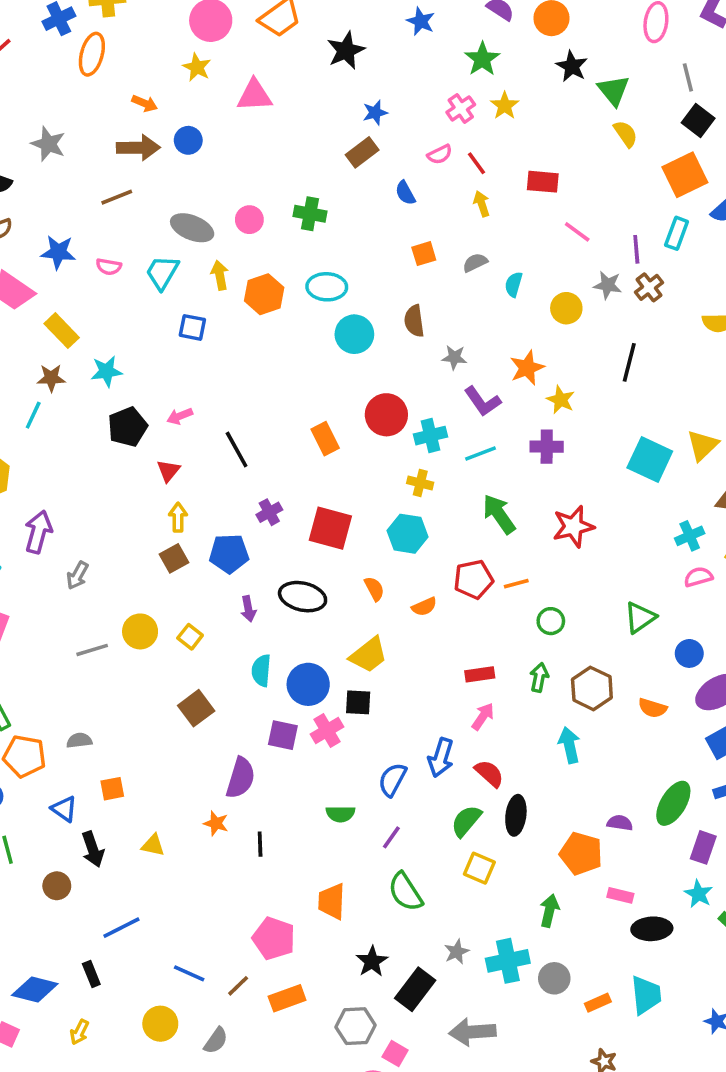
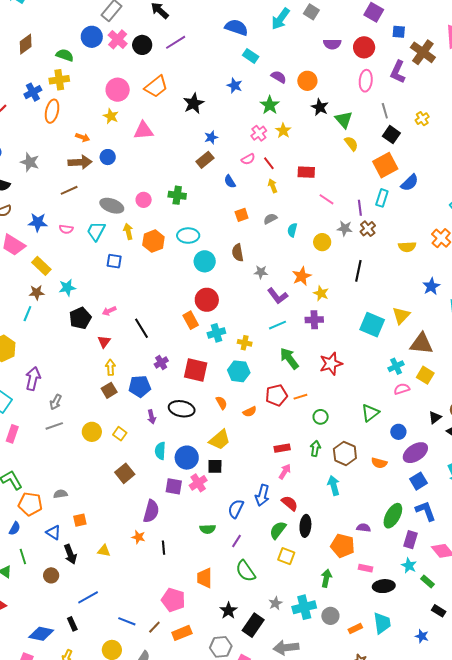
red circle: (386, 415) -> (207, 300), moved
cyan cross: (431, 436) -> (216, 333), moved
gray line: (92, 650) -> (54, 426), moved

